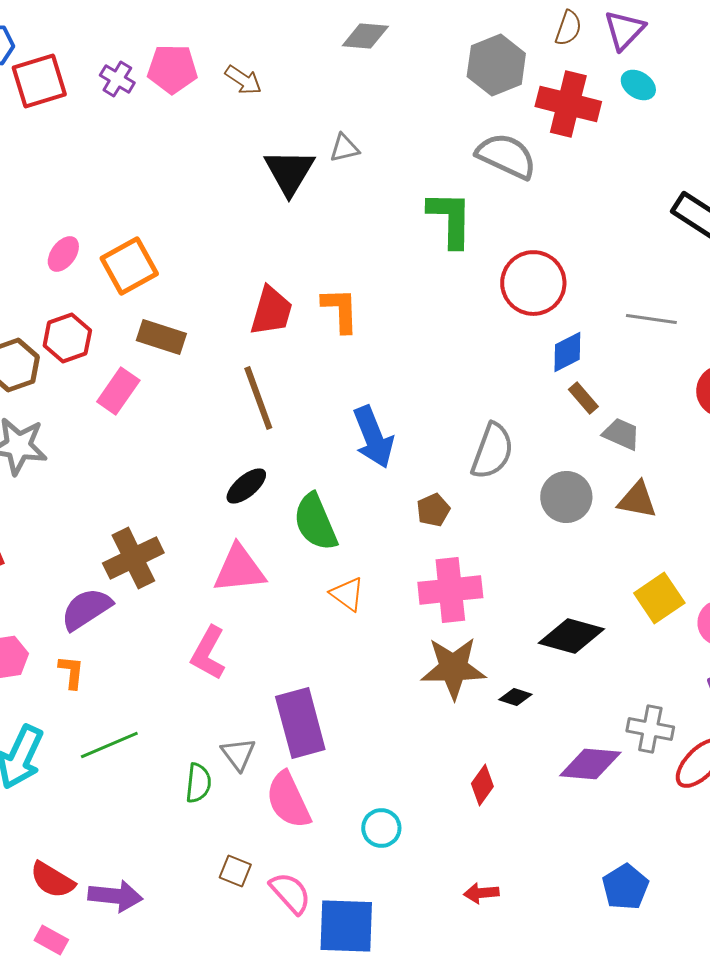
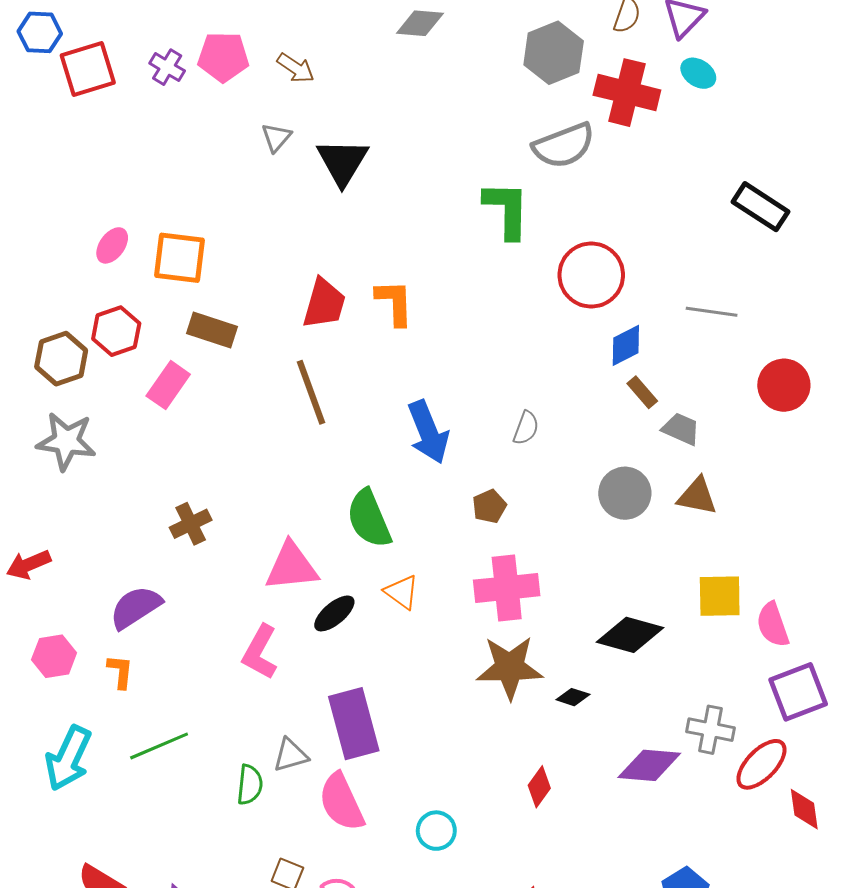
gray triangle: (344, 148) -> (276, 137), moved, turned -36
gray semicircle: (506, 156) -> (564, 146), turned 134
orange square: (129, 266) -> (179, 258), turned 36
gray semicircle: (492, 451) -> (526, 428), moved, size x0.6
black ellipse: (246, 486) -> (334, 613), moved
brown cross: (133, 558) -> (191, 524), moved, size x0.7
yellow square: (659, 598) -> (720, 596), turned 33
gray triangle: (238, 754) -> (291, 755), turned 51

